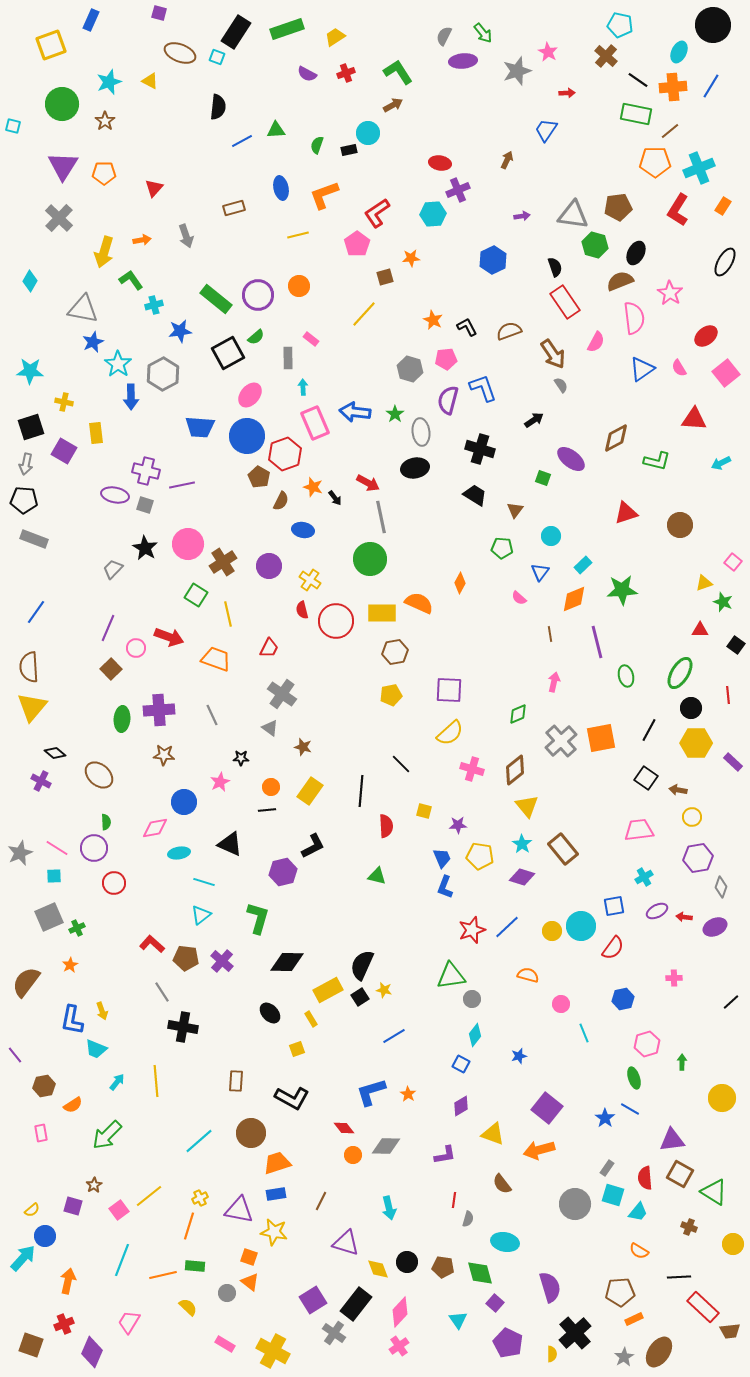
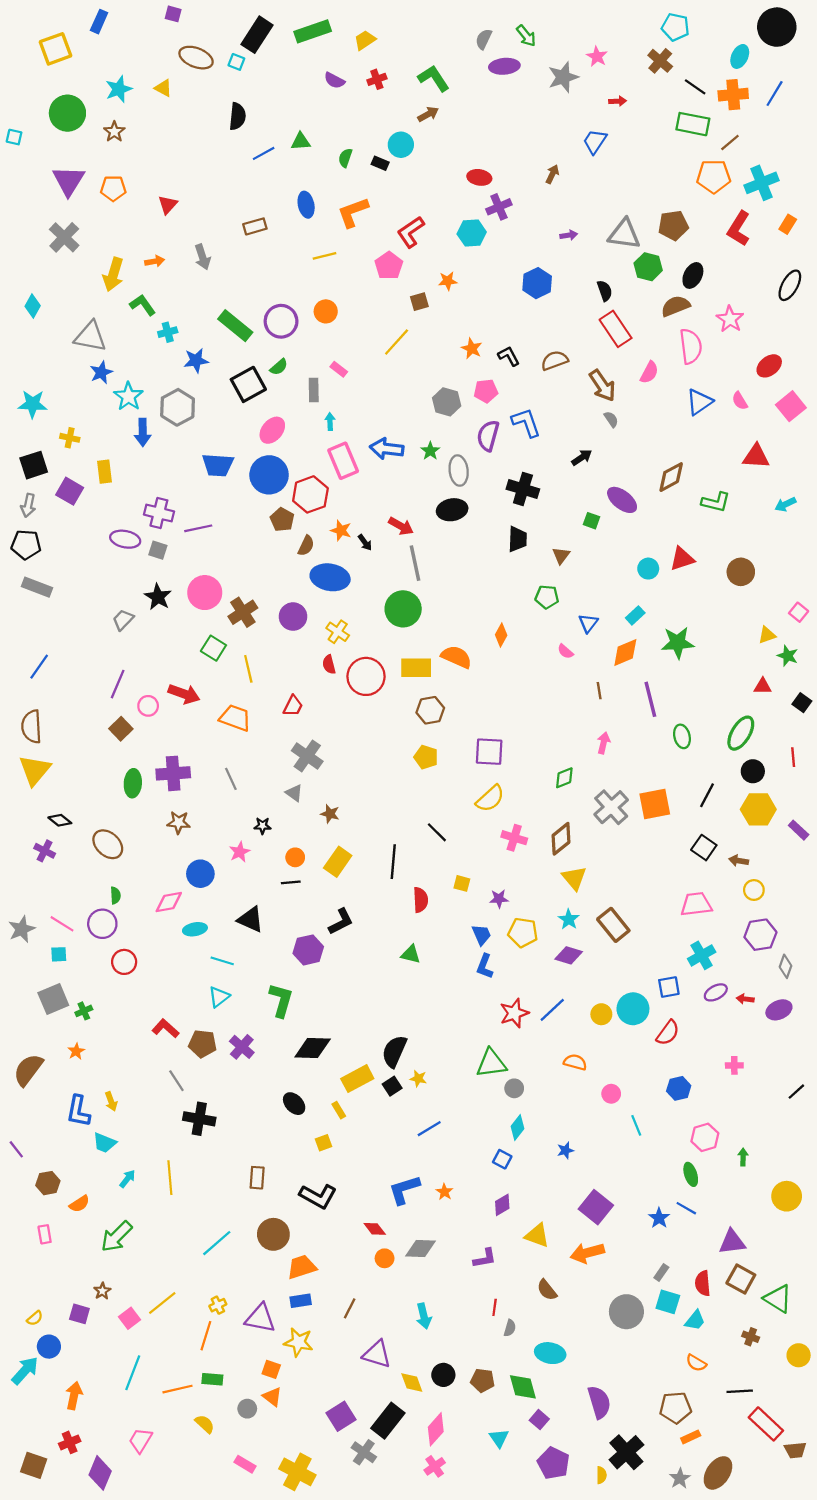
black rectangle: (349, 150) -> (380, 163), turned 35
black trapezoid: (475, 495) -> (517, 539), turned 60
blue ellipse: (303, 530) -> (330, 577), size x1.6
cyan circle: (551, 536) -> (648, 569), moved
yellow pentagon: (391, 695) -> (426, 757), turned 30
cyan cross: (644, 877) -> (702, 955), size x1.4

